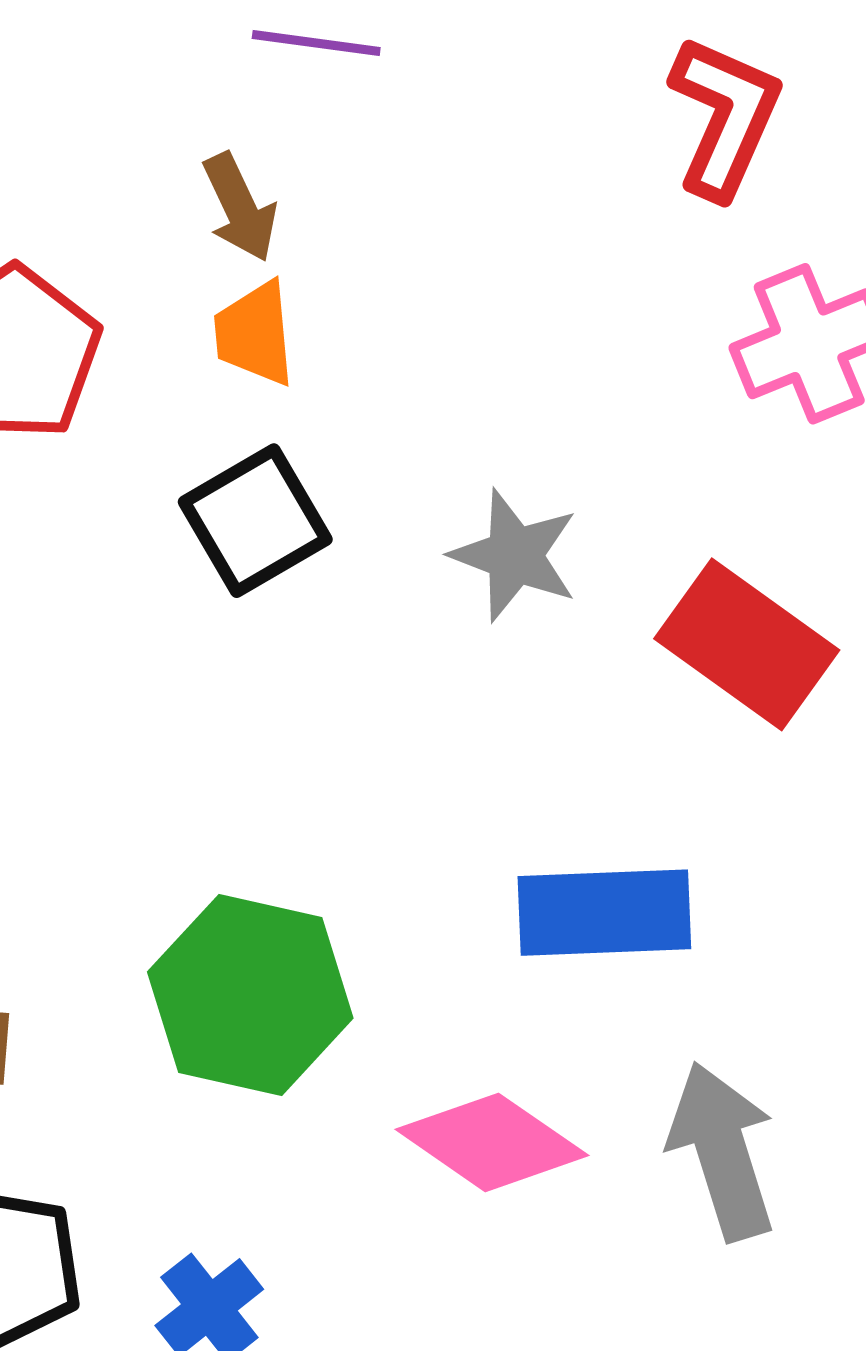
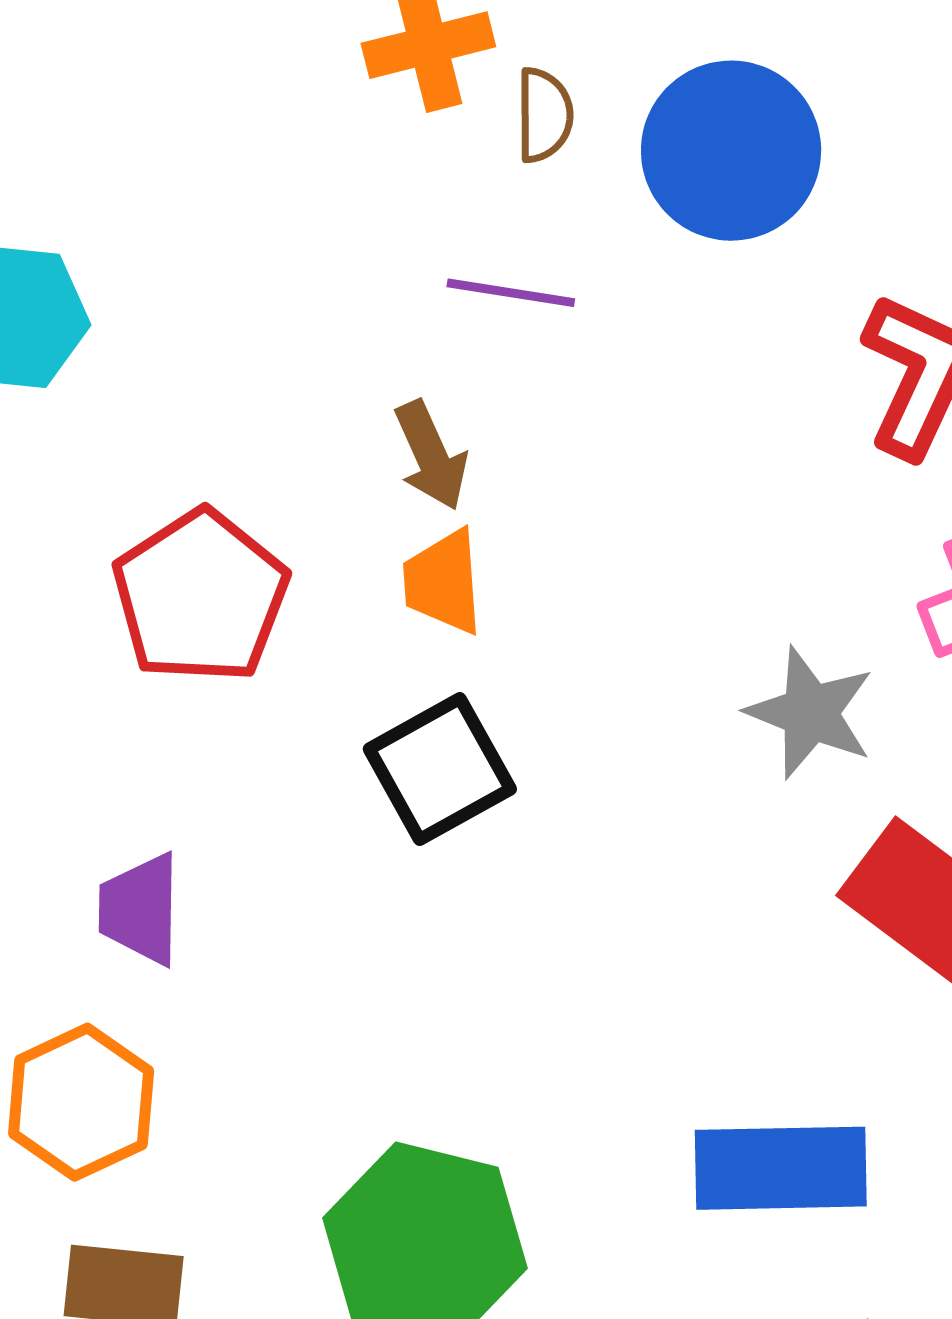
gray star: (515, 555) -> (810, 713), moved

